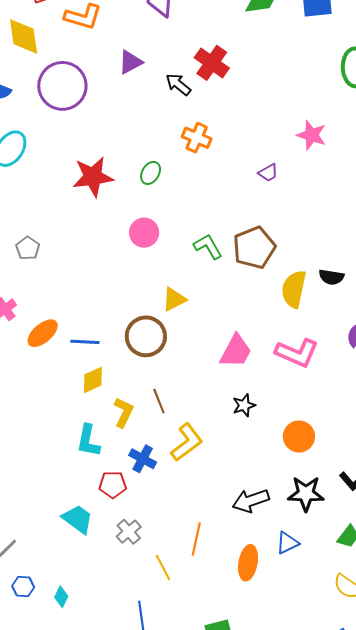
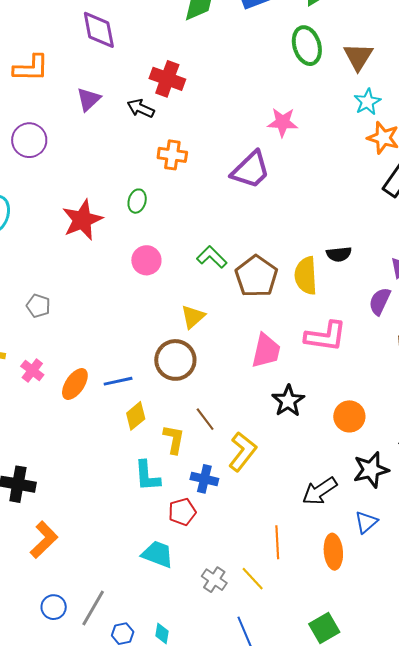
purple circle: (62, 86) -> (29, 140), size x0.7
purple trapezoid: (268, 173) -> (251, 170), size x2.0
brown pentagon: (254, 248) -> (256, 276), moved
black star: (244, 405) -> (288, 401), size x1.4
gray cross: (129, 532) -> (214, 580), moved

